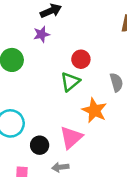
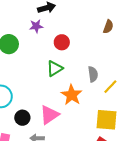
red circle: (81, 59) -> (62, 42), moved

